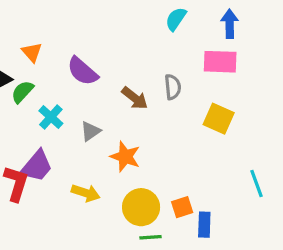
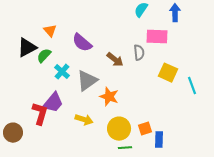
pink rectangle: (220, 62) -> (157, 37), moved
gray triangle: (90, 131) -> (87, 81), size x1.6
cyan line: (256, 183) -> (192, 86), moved

